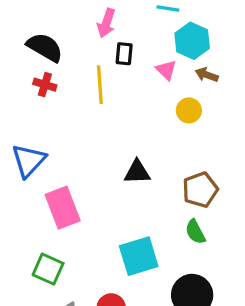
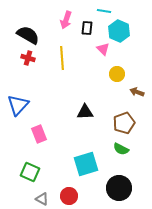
black rectangle: (124, 54) -> (87, 28), moved
brown arrow: (207, 75) -> (137, 92), moved
pink rectangle: (63, 208) -> (39, 134), size x0.7
green semicircle: (195, 232) -> (121, 149), turned -35

